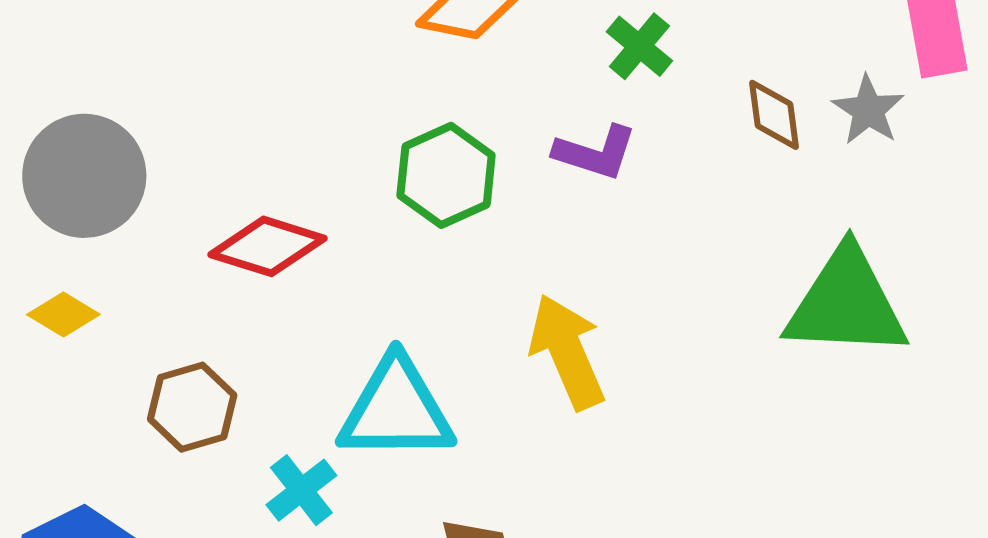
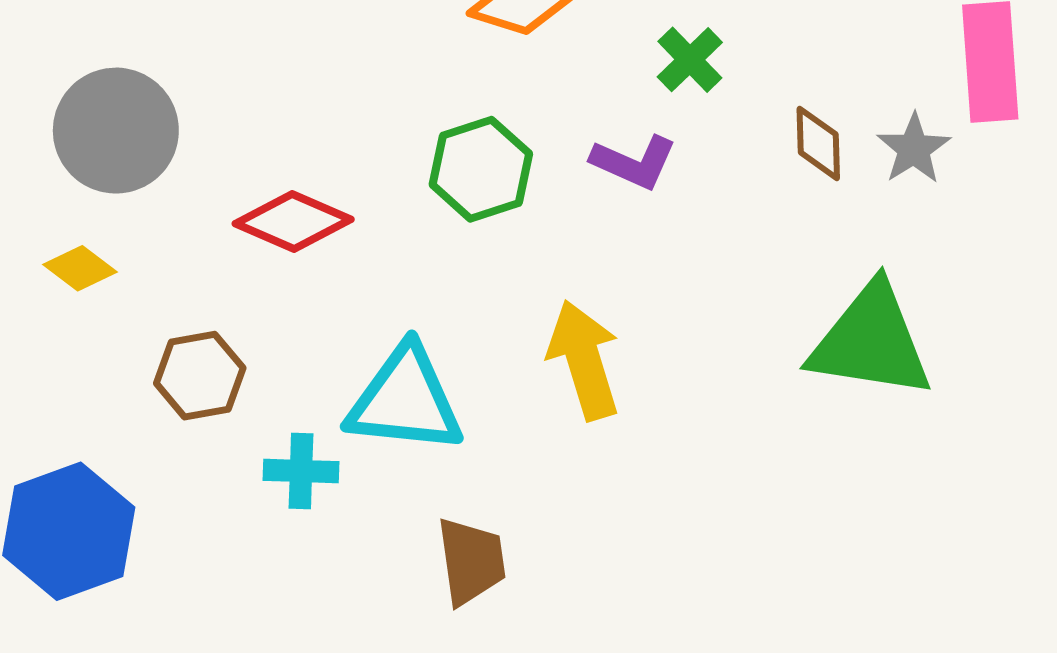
cyan cross: (301, 490) -> (301, 471), turned 34

